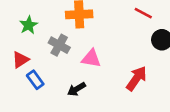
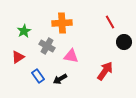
red line: (143, 13) -> (110, 22), turned 32
blue rectangle: (35, 80) -> (38, 76), moved

